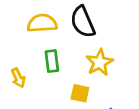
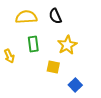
black semicircle: (83, 22) -> (55, 16), size x0.7

